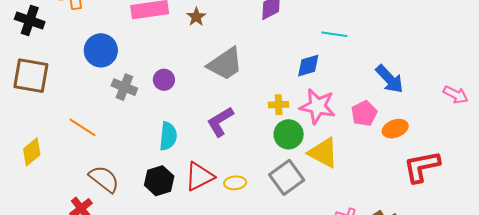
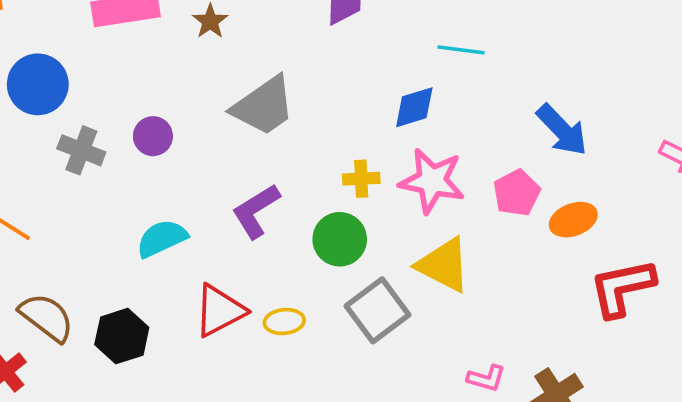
green circle: (289, 134) -> (340, 239), moved
cyan semicircle: (168, 136) -> (162, 238), turned -120
black hexagon: (159, 181) -> (122, 336), moved

